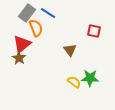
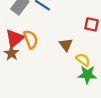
orange semicircle: (36, 28) -> (31, 39), moved
yellow semicircle: (74, 82) -> (83, 60), moved

